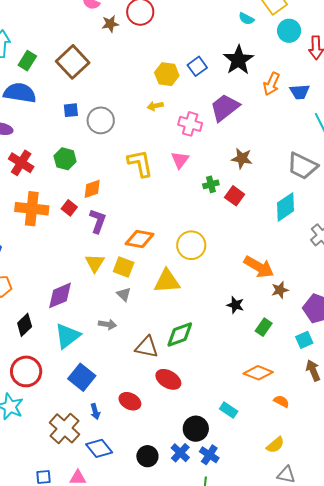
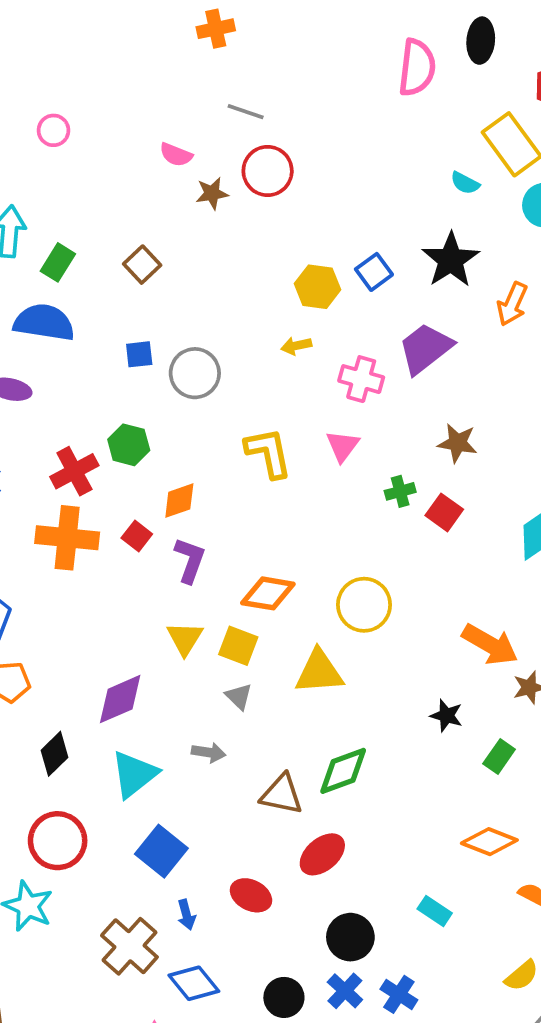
brown square: (73, 62) -> (142, 265), size x0.6
red cross: (21, 163) -> (74, 471), moved, turned 30
red ellipse: (168, 379) -> (322, 854), turned -70
black circle: (196, 429) -> (350, 937), moved

